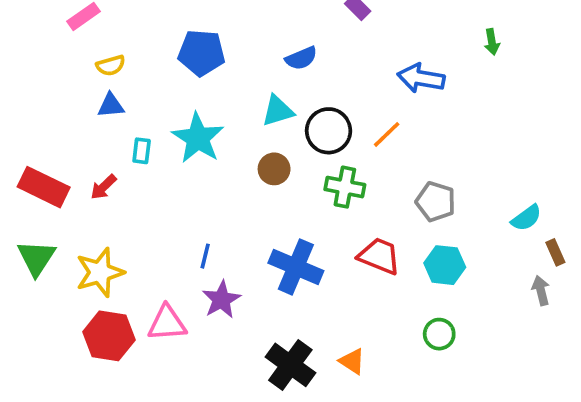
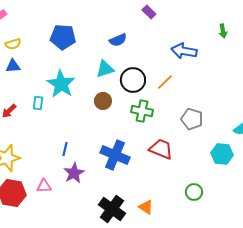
cyan rectangle: (142, 151) -> (38, 103), moved
cyan hexagon: (445, 265) -> (222, 154), moved
pink triangle: (167, 323) -> (44, 186), size x0.7

